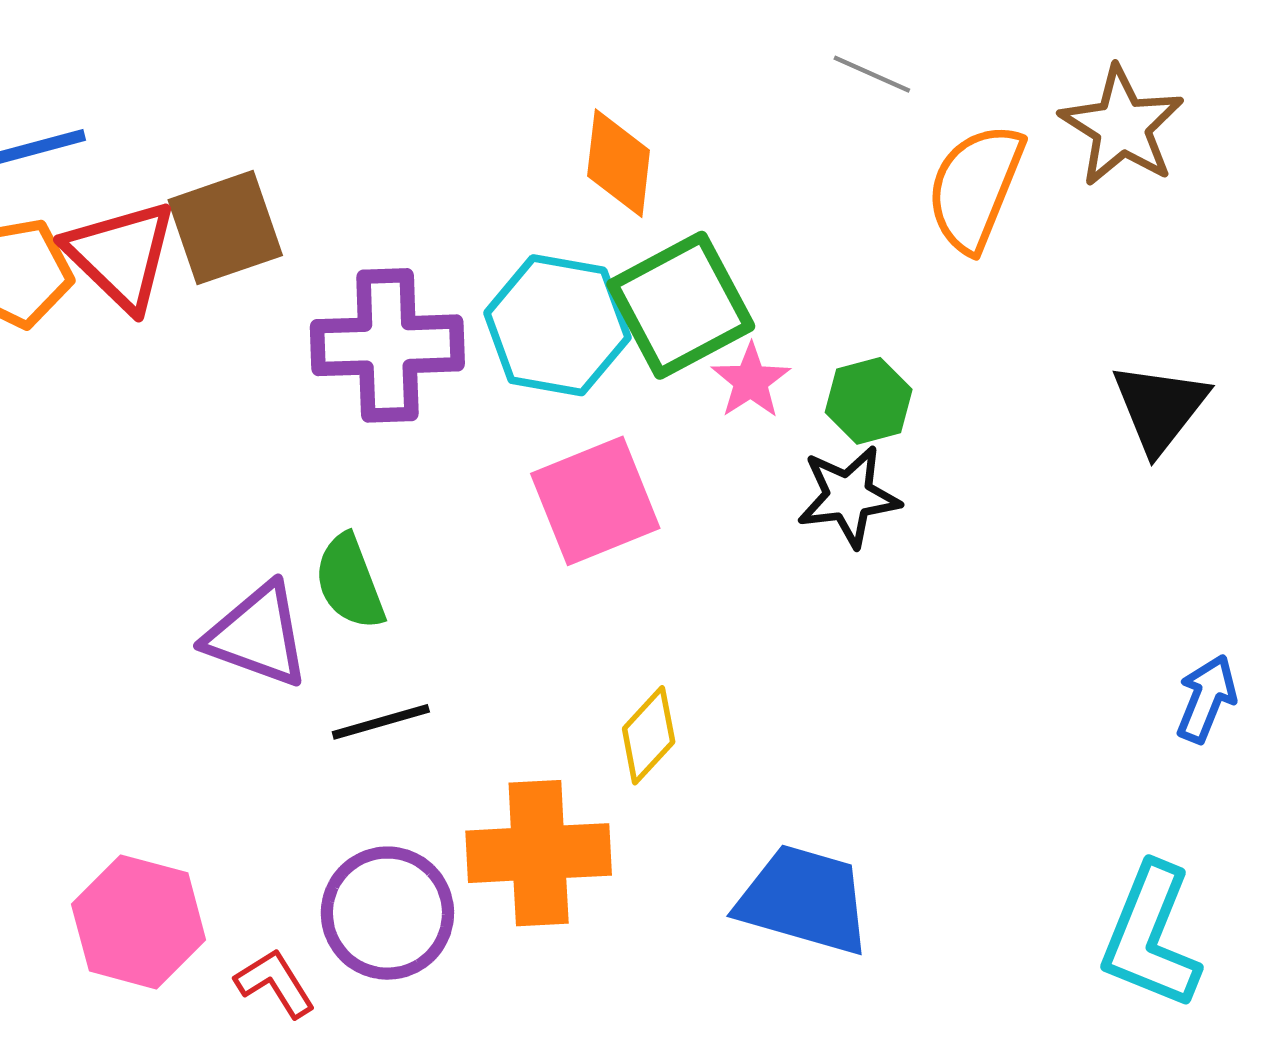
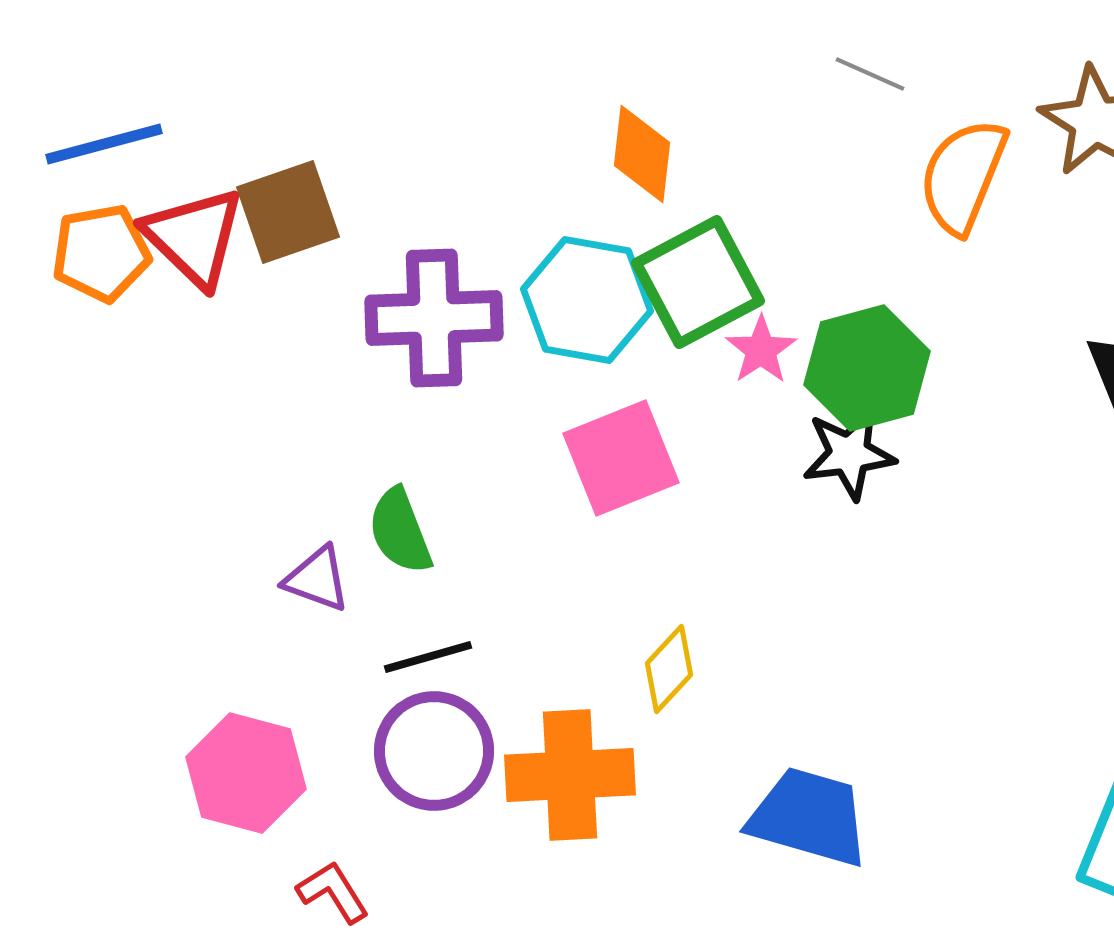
green hexagon: (869, 401) -> (867, 368), size x1.6
purple triangle: (257, 635) -> (317, 579), size x0.7
purple circle: (387, 913) -> (434, 751), moved
pink hexagon: (139, 922) -> (246, 773), moved

